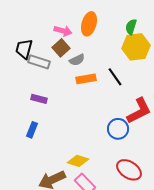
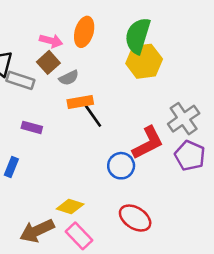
green semicircle: (131, 27) -> (138, 36), size x1.8
black line: (115, 77) -> (93, 116), moved
purple rectangle: (39, 99) -> (32, 127), moved

